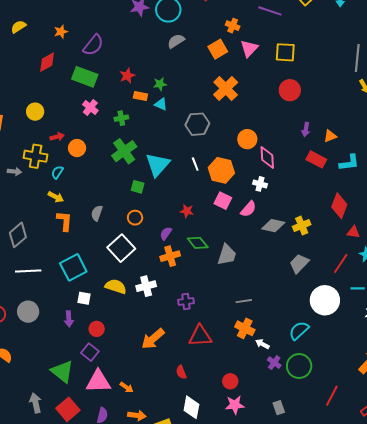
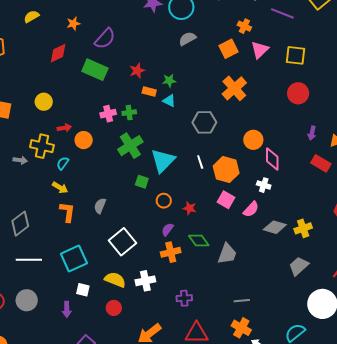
pink cross: (90, 107) -> (108, 114), moved, turned 35
orange circle: (135, 218) -> (164, 201), moved
red circle: (97, 329) -> (114, 308), moved

